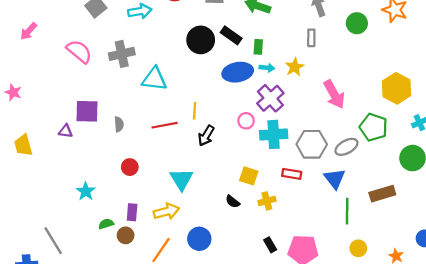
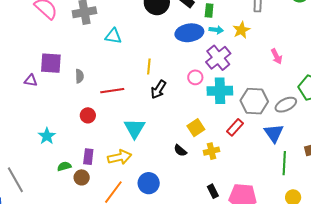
cyan triangle: (154, 79) -> (113, 36), size x0.7
pink arrow: (334, 94) -> (276, 56), size x0.6
red line: (165, 125) -> (112, 91), moved
red rectangle: (292, 174) -> (235, 127), turned -60
yellow square: (249, 176) -> (196, 128), turned 36

